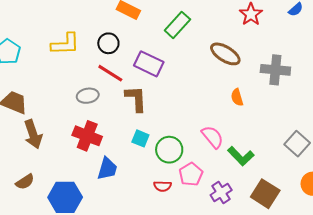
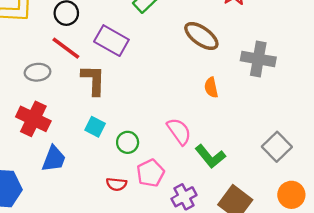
green circle: (169, 150) -> (128, 142), size x0.7

